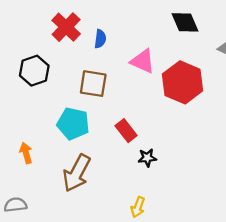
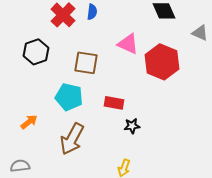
blue semicircle: (100, 39) -> (92, 12), moved
red rectangle: (126, 131) -> (114, 103), turned -42
orange arrow: (26, 153) -> (29, 122), turned 66

